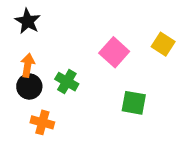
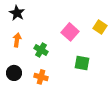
black circle: (29, 86) -> (14, 73), moved
orange cross: (42, 122) -> (41, 77), moved

